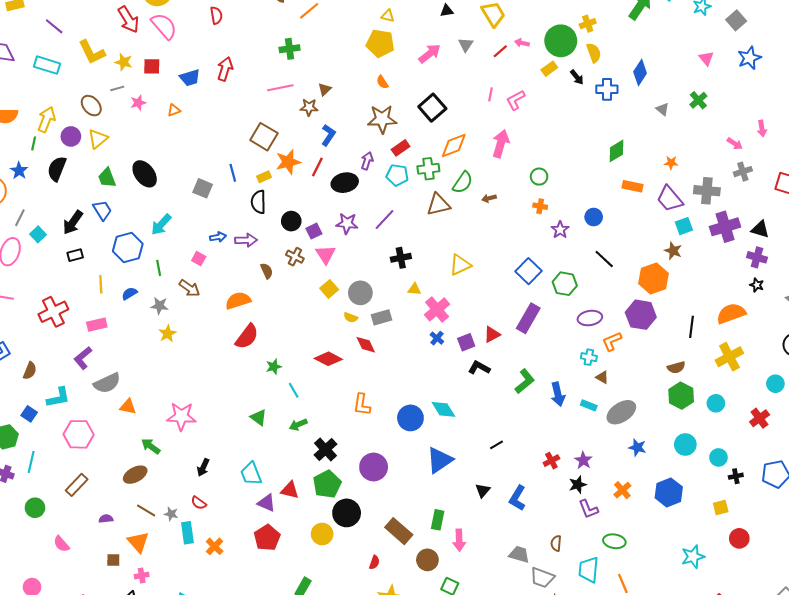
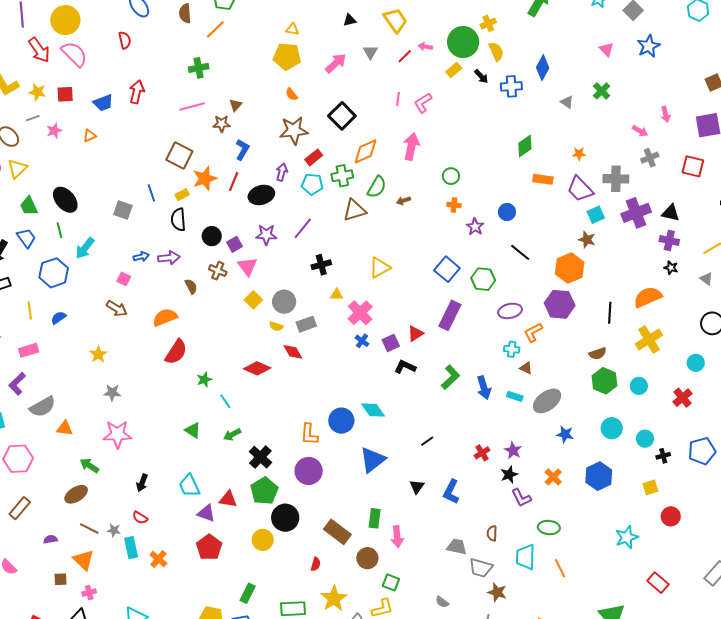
green line: (159, 268) -> (59, 230), moved
gray star: (160, 306) -> (112, 393), moved
orange L-shape: (362, 405) -> (309, 434), moved

